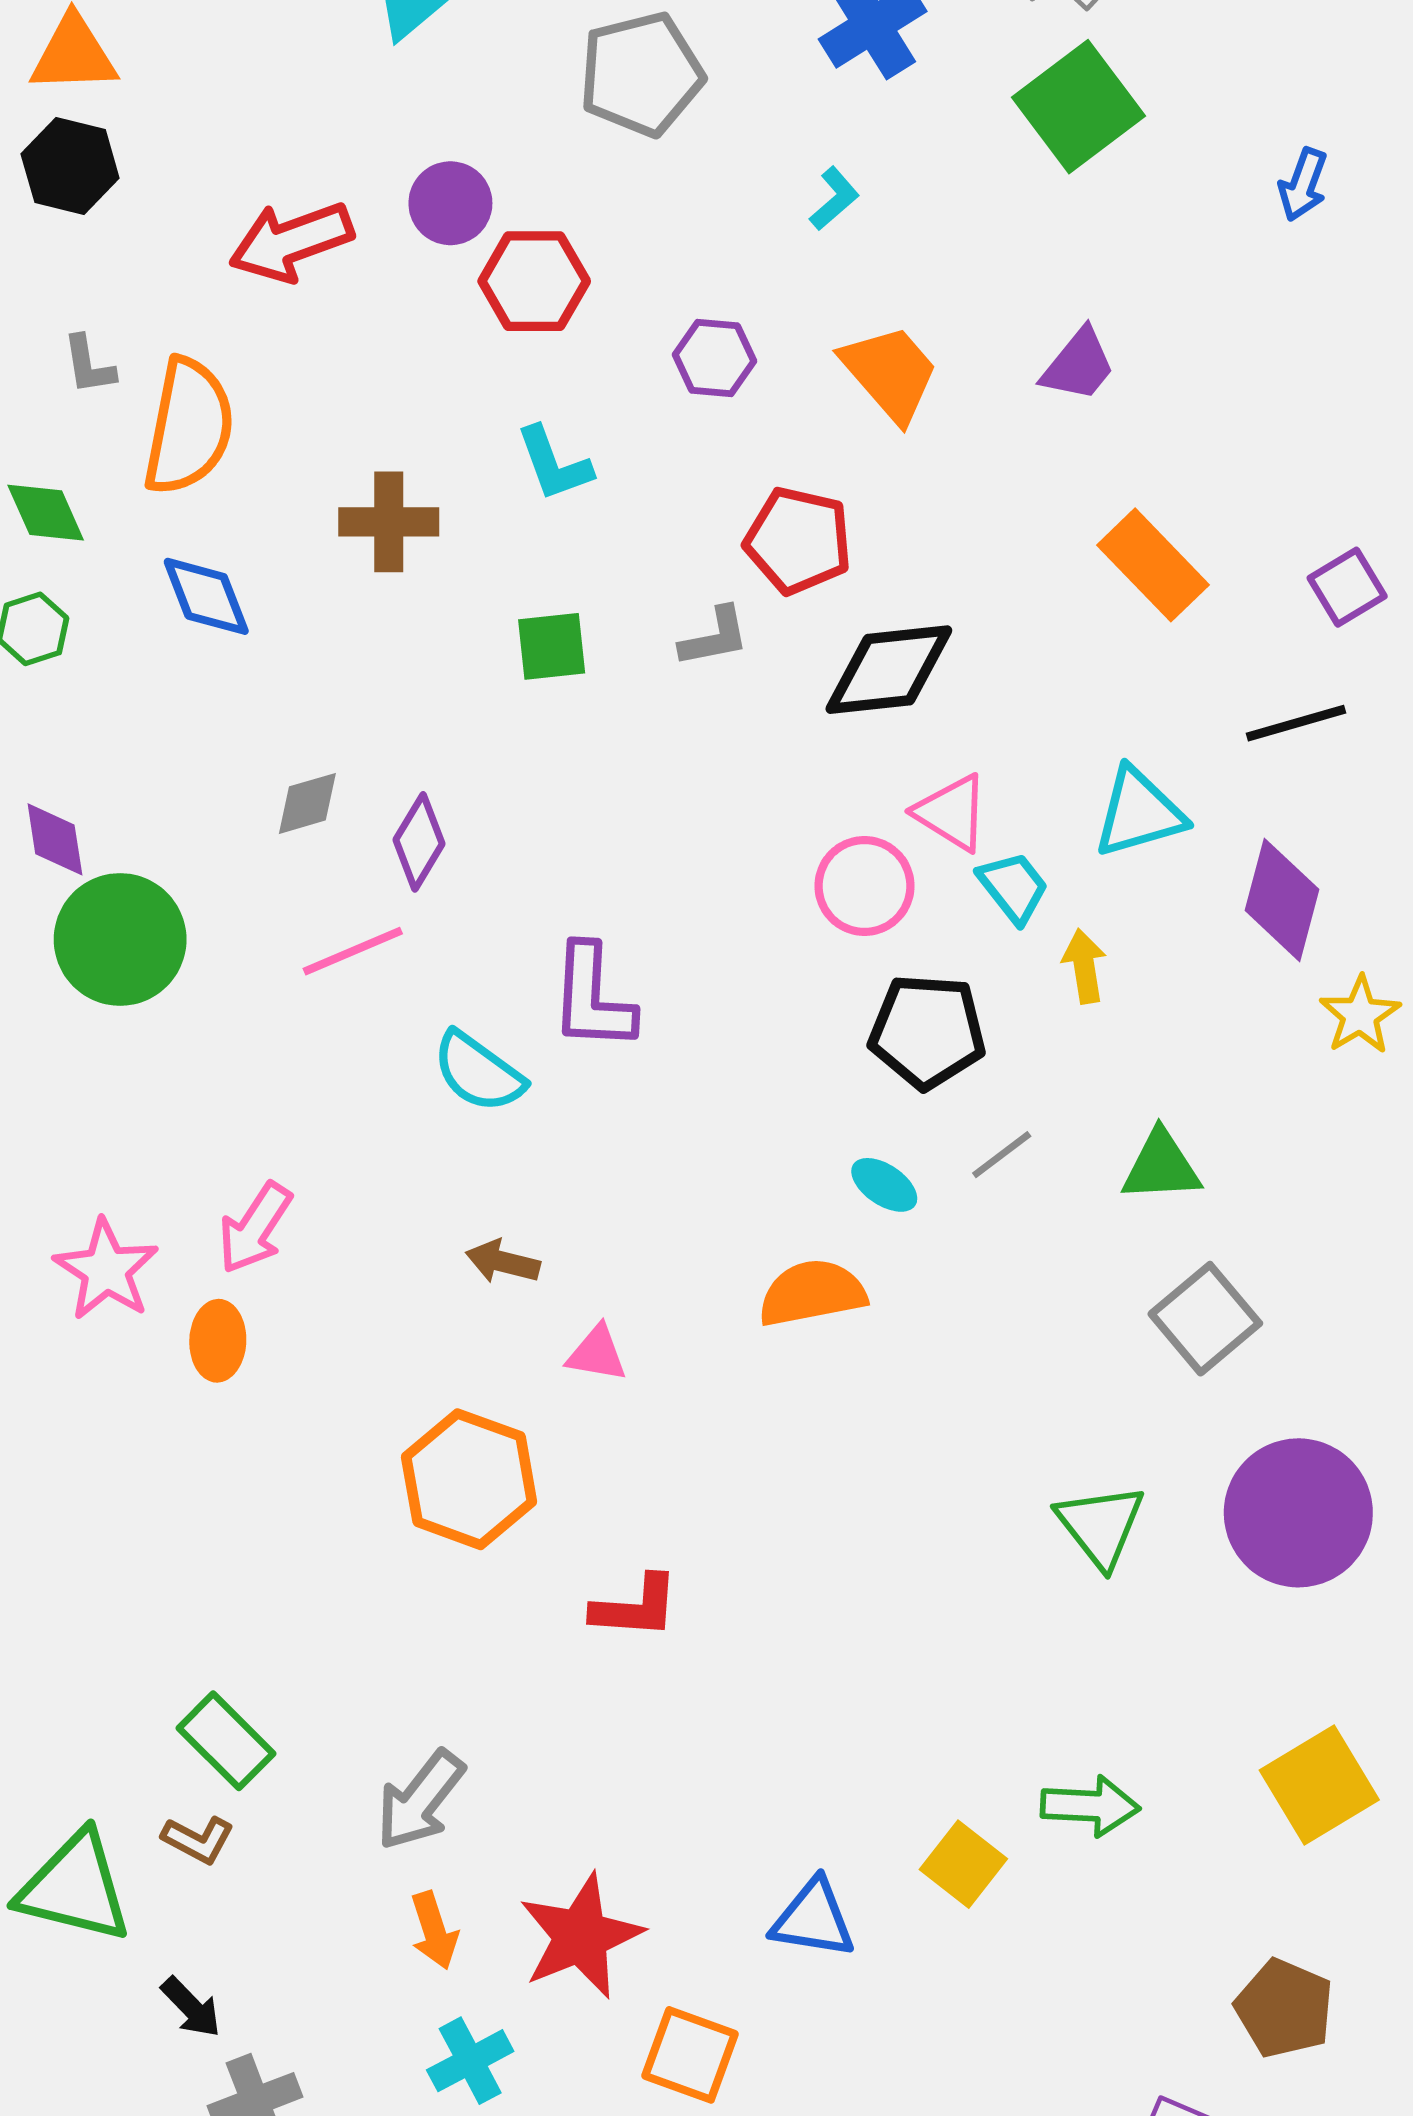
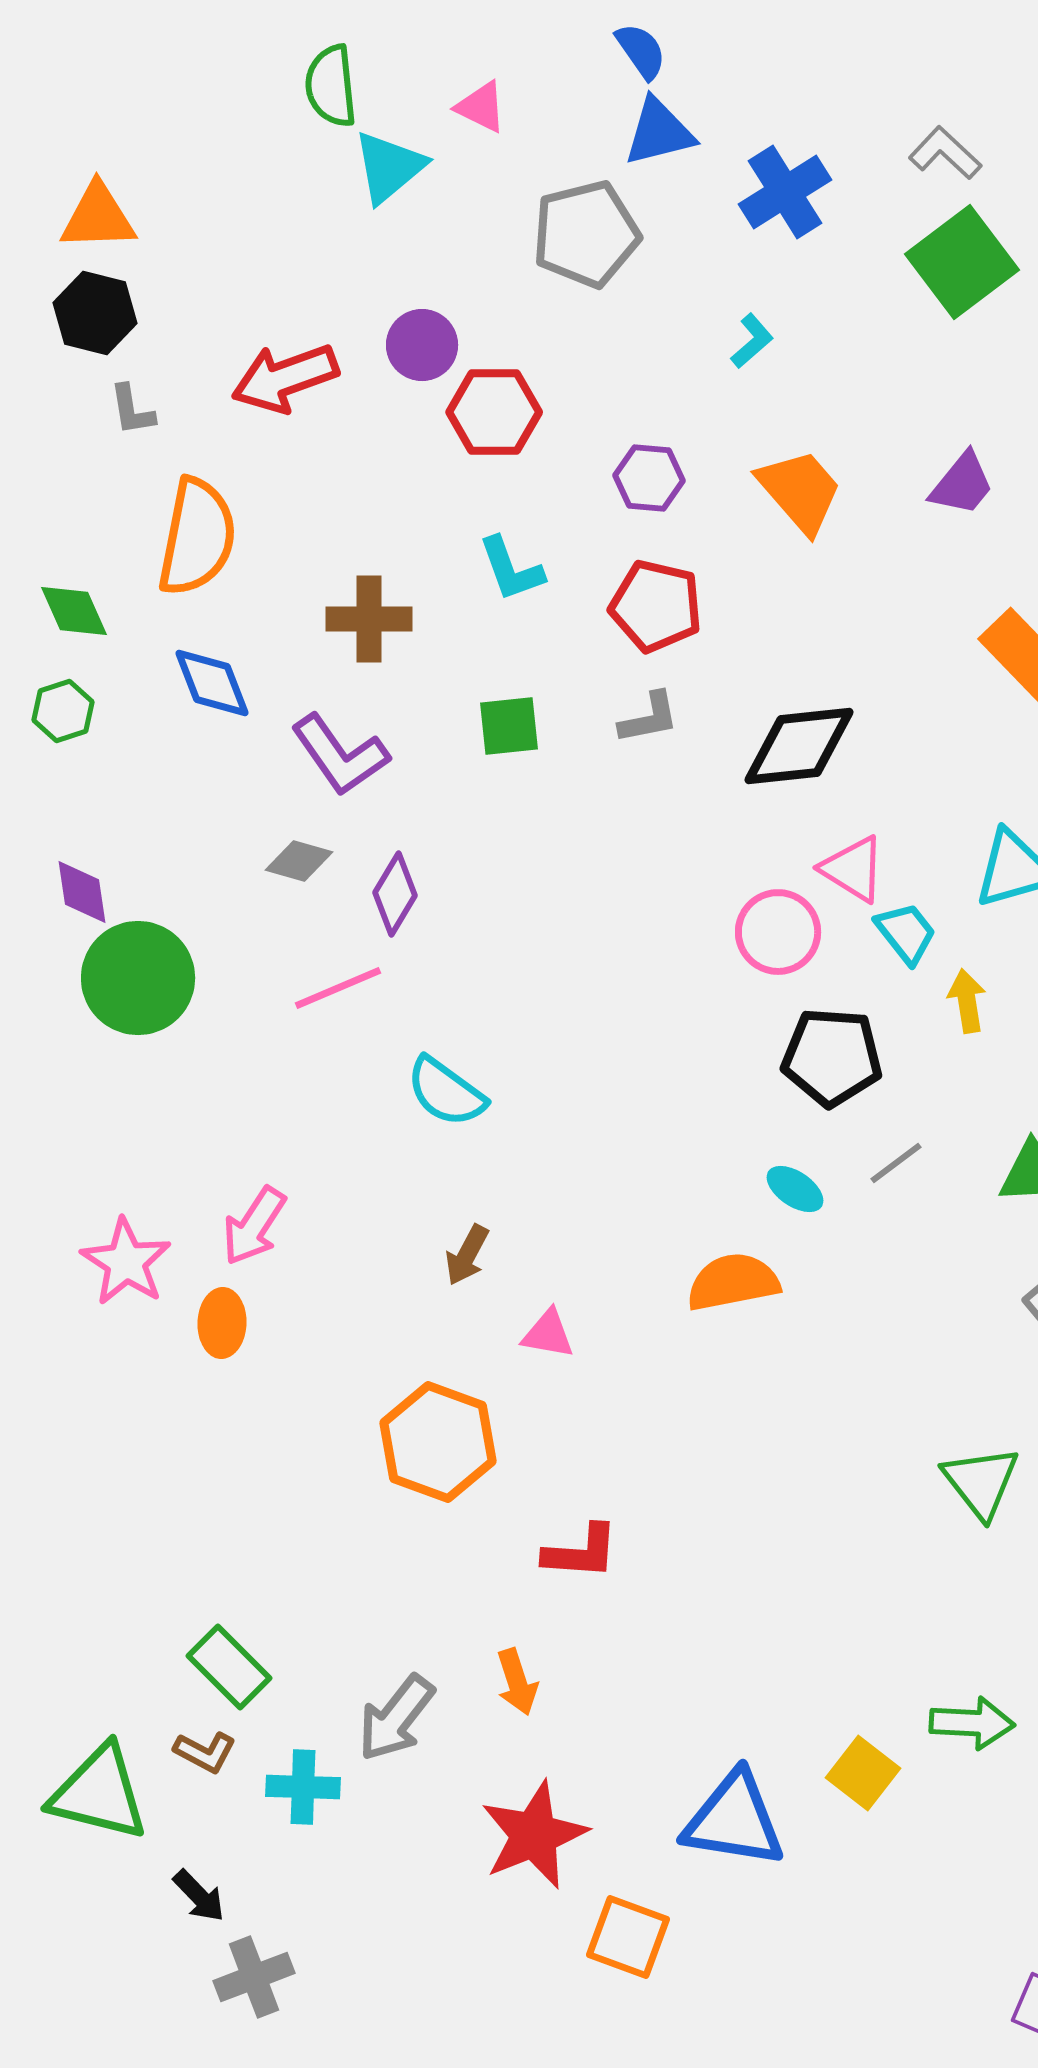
gray L-shape: (89, 365) -> (132, 410), moved
red pentagon: (798, 541) -> (656, 606), moved
gray diamond: (307, 803) -> (299, 861), turned 32
purple L-shape: (592, 998) -> (340, 755), moved, turned -38
brown arrow: (503, 1262) -> (467, 1255), turned -76
blue triangle: (813, 1919) -> (734, 1820), size x1.4
orange arrow: (434, 1930) -> (517, 1682), moved
cyan cross: (470, 2061) -> (303, 1787), moved, turned 30

